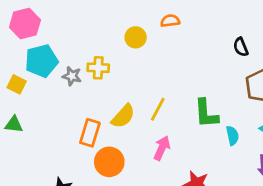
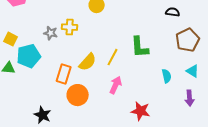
black semicircle: (241, 47) -> (173, 12), turned 120
cyan pentagon: (42, 61) -> (29, 56), moved
green L-shape: (206, 113) -> (140, 47), moved

